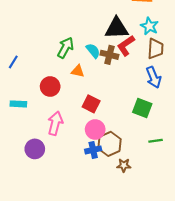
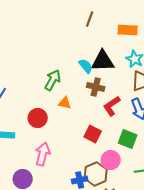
red L-shape: (126, 46) -> (112, 106), moved
cyan semicircle: (93, 51) -> (86, 66), moved
red square: (91, 104) -> (93, 134), moved
pink circle: (95, 129) -> (111, 160), moved

